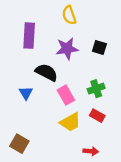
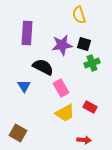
yellow semicircle: (69, 15) -> (79, 15), moved
black square: (99, 47) -> (84, 44), moved
green cross: (96, 89) -> (92, 63), moved

